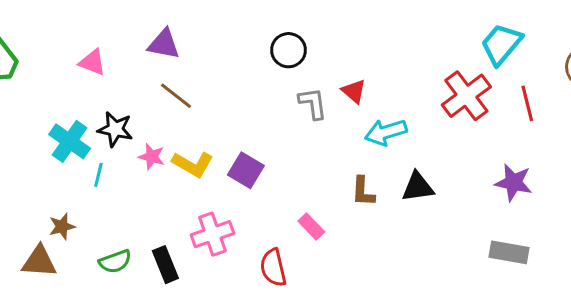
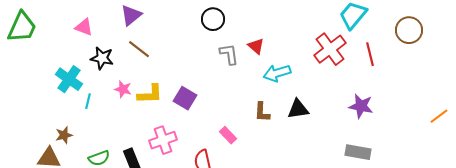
purple triangle: (164, 44) -> (131, 15), turned -50
black star: (115, 129) -> (102, 58), moved
yellow L-shape: (193, 164) -> (150, 94), turned -32

